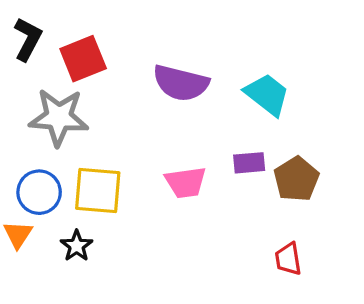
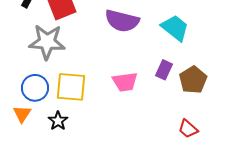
purple rectangle: (249, 163) -> (164, 70), turned -60
red trapezoid: (288, 259) -> (188, 129), turned -40

